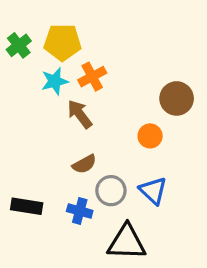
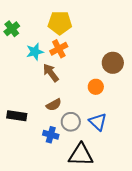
yellow pentagon: (63, 42) -> (60, 23), moved
black rectangle: (27, 206) -> (17, 116), moved

